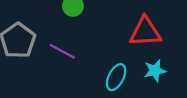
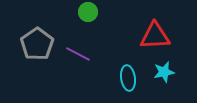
cyan ellipse: (116, 77) -> (128, 78), turned -35

